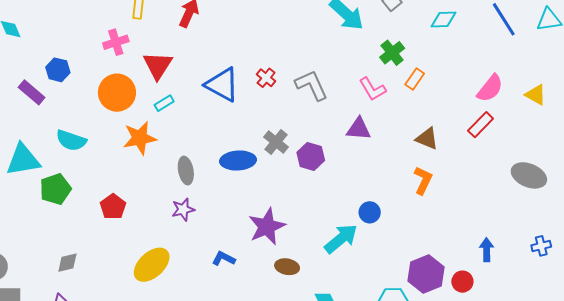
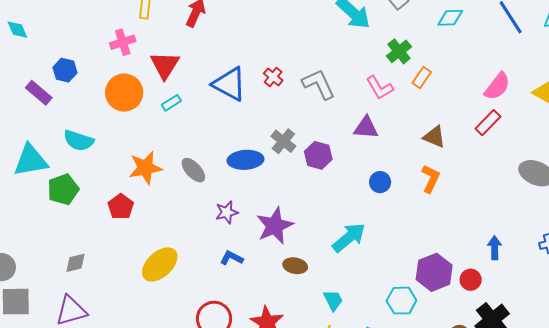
orange star: (140, 138) -> (145, 168), moved
gray ellipse: (186, 171) -> (193, 170), turned -32
purple star: (183, 209) -> (227, 212), moved
blue circle: (370, 212) -> (380, 182), moved

